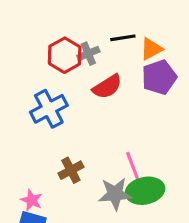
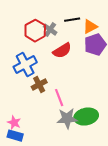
gray cross: (88, 54) -> (50, 30), turned -32
pink line: (132, 166) -> (59, 98), moved
brown cross: (71, 170) -> (39, 85), moved

